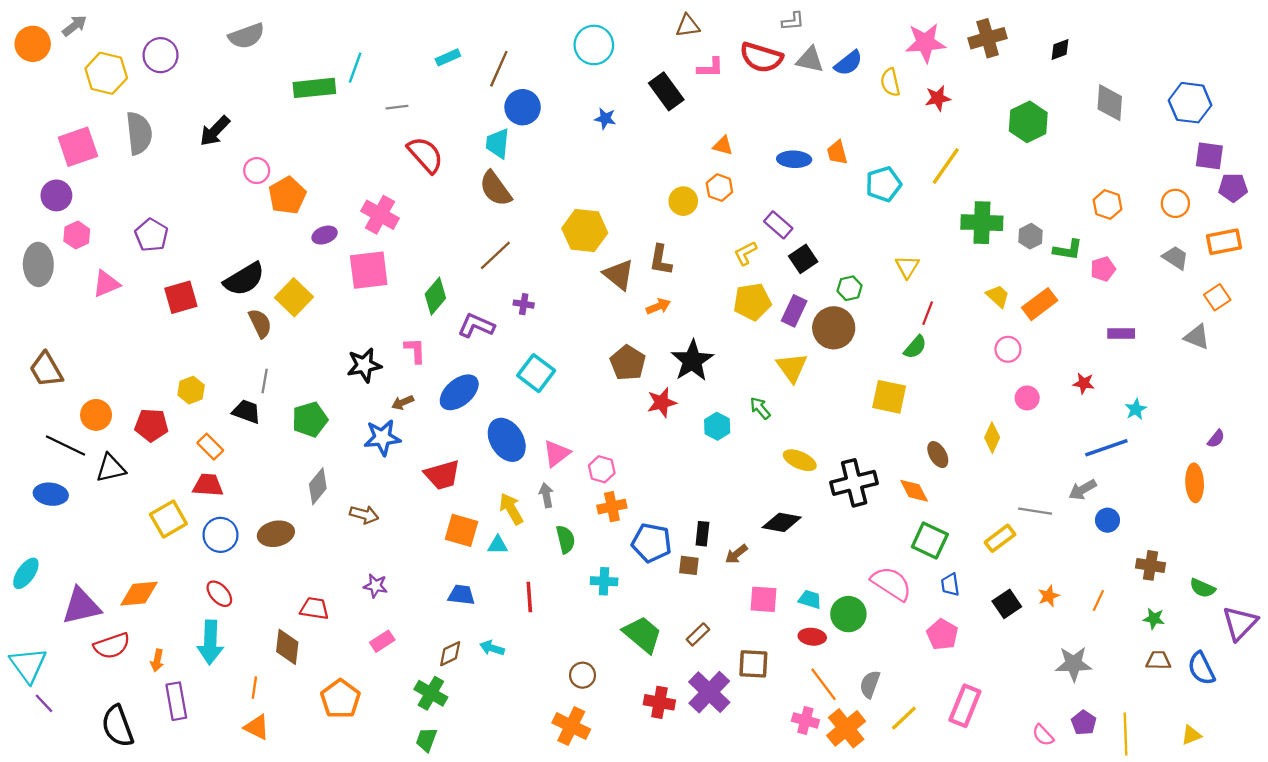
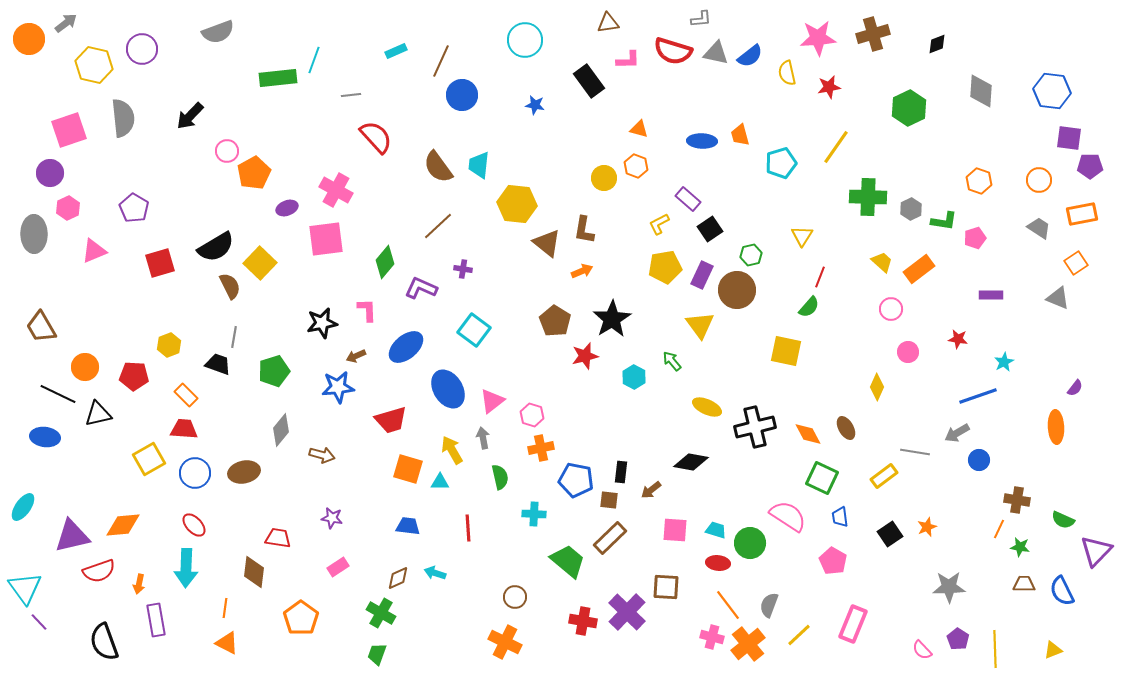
cyan trapezoid: (498, 143) -> (479, 165), moved
brown ellipse: (938, 455) -> (846, 428), moved
orange line: (1098, 600) -> (999, 529), moved
brown rectangle: (698, 634) -> (610, 538), moved, size x1.6

